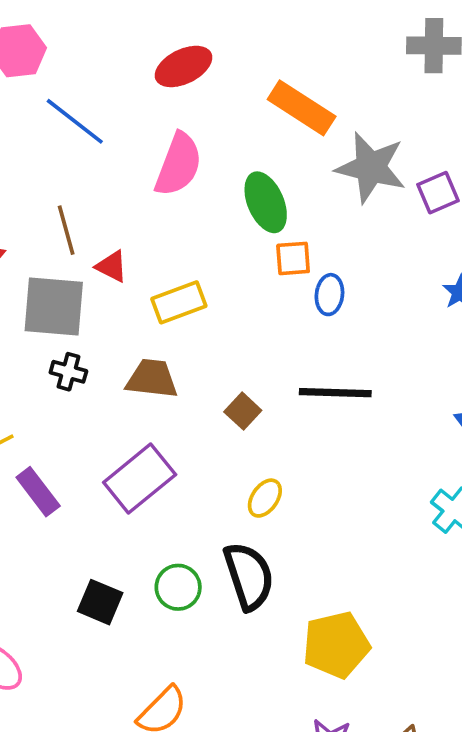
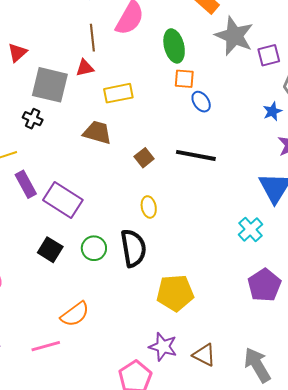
brown line: (66, 230) -> (92, 38), moved
red triangle: (112, 266) -> (85, 68), turned -48
blue ellipse: (329, 295) -> (201, 102), turned -50
black cross: (68, 372) -> (33, 119), moved
purple rectangle: (140, 479) -> (63, 200), moved, turned 63
yellow ellipse: (265, 498) -> (149, 207), turned -55

